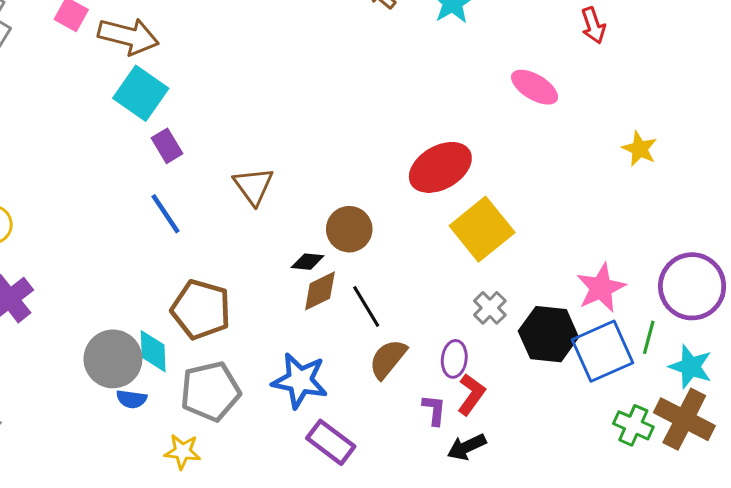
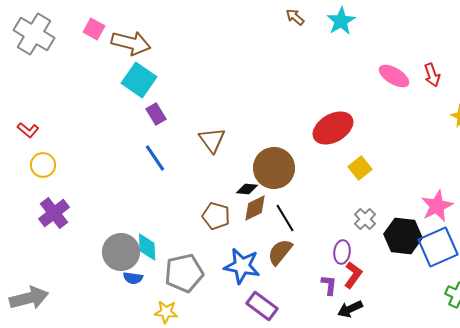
red arrow: (593, 25) -> (432, 75), moved
brown circle: (349, 229) -> (274, 168), size x1.4
yellow square: (482, 229) -> (360, 168), size x0.6
brown pentagon: (201, 309) -> (216, 216), moved, size x0.7
brown semicircle: (388, 359) -> (280, 252), moved

